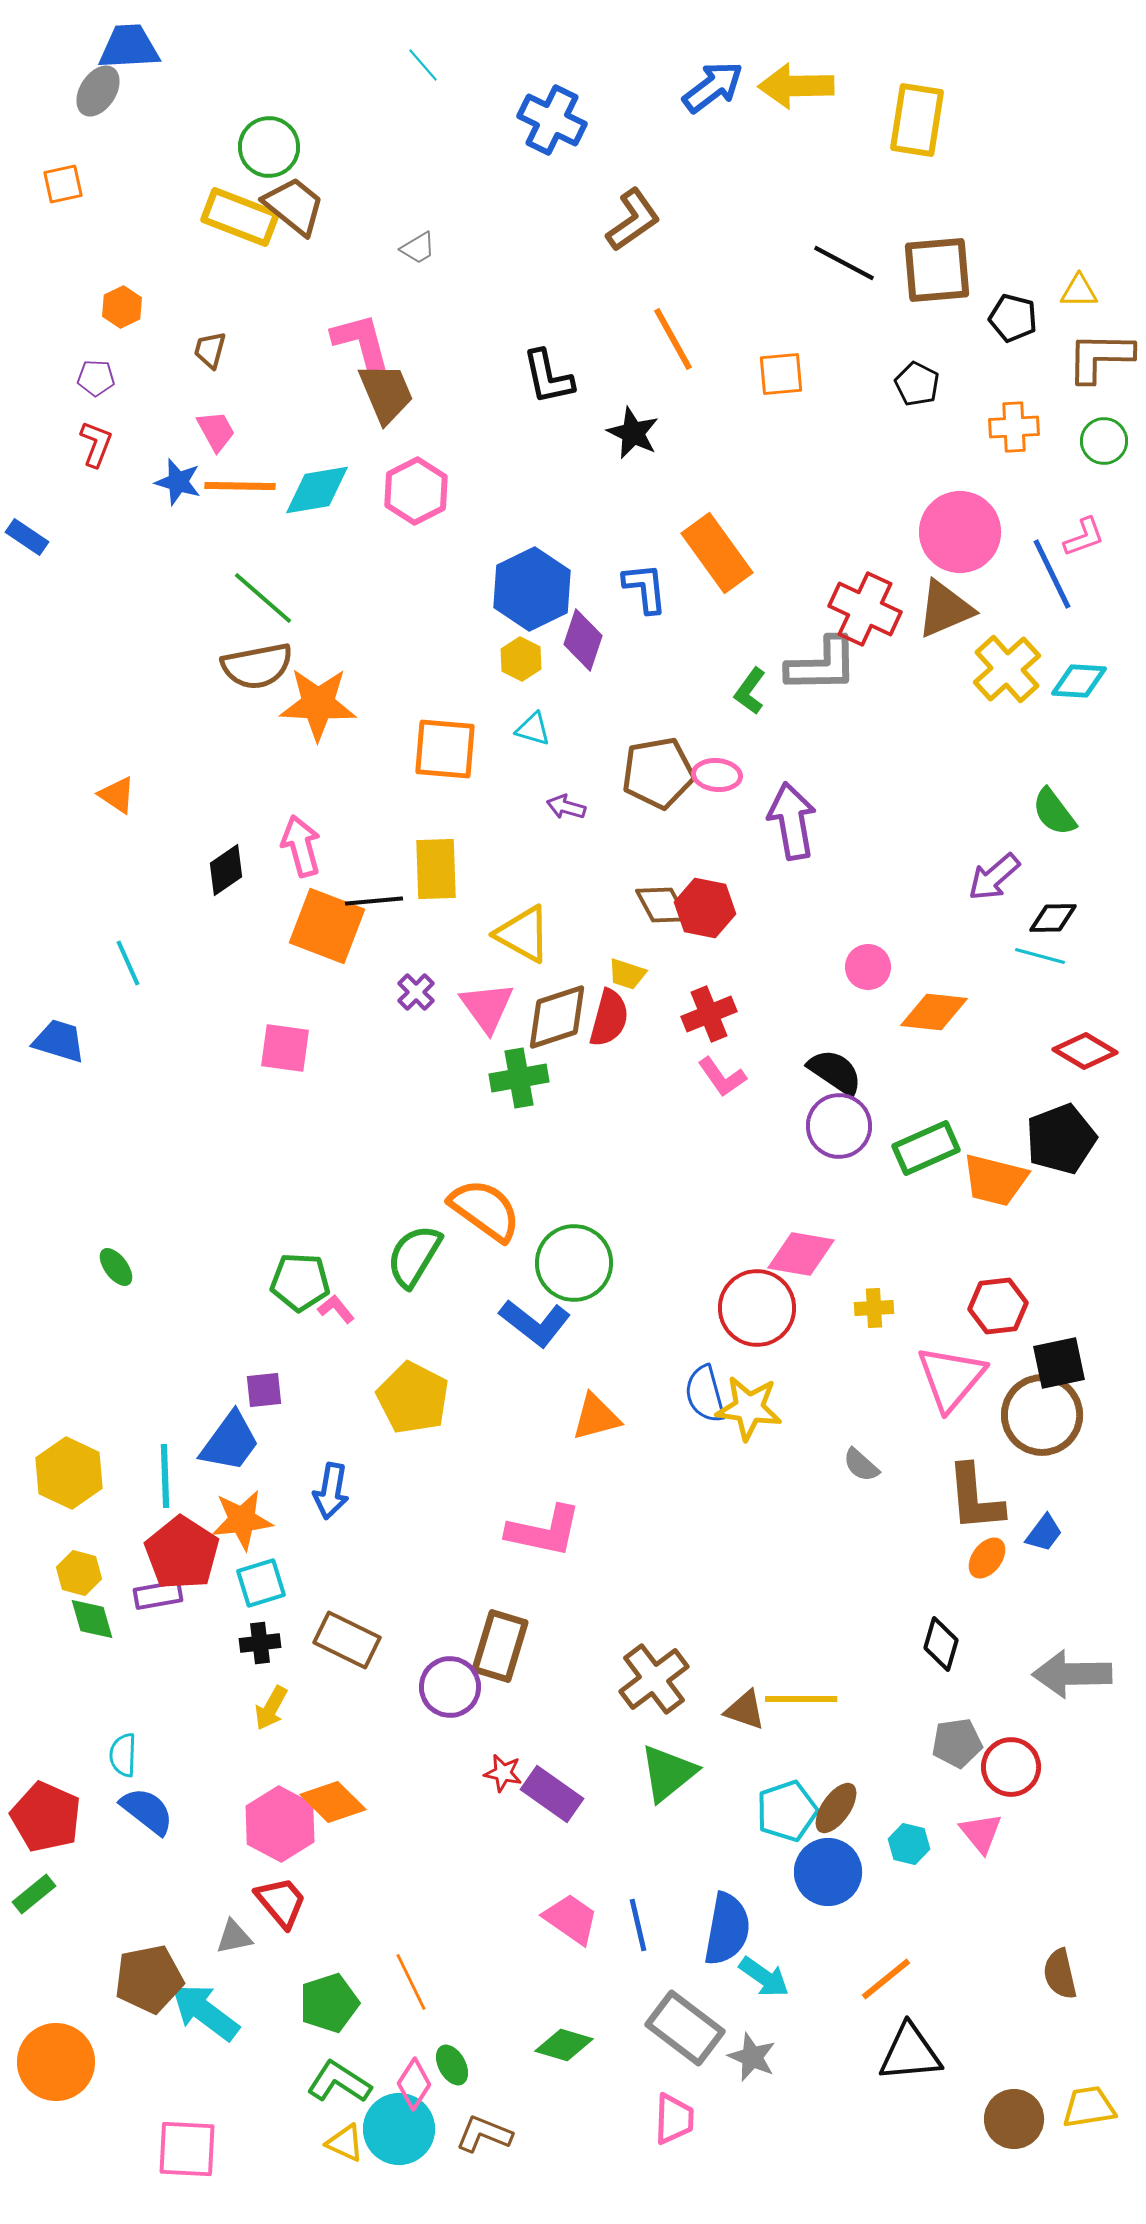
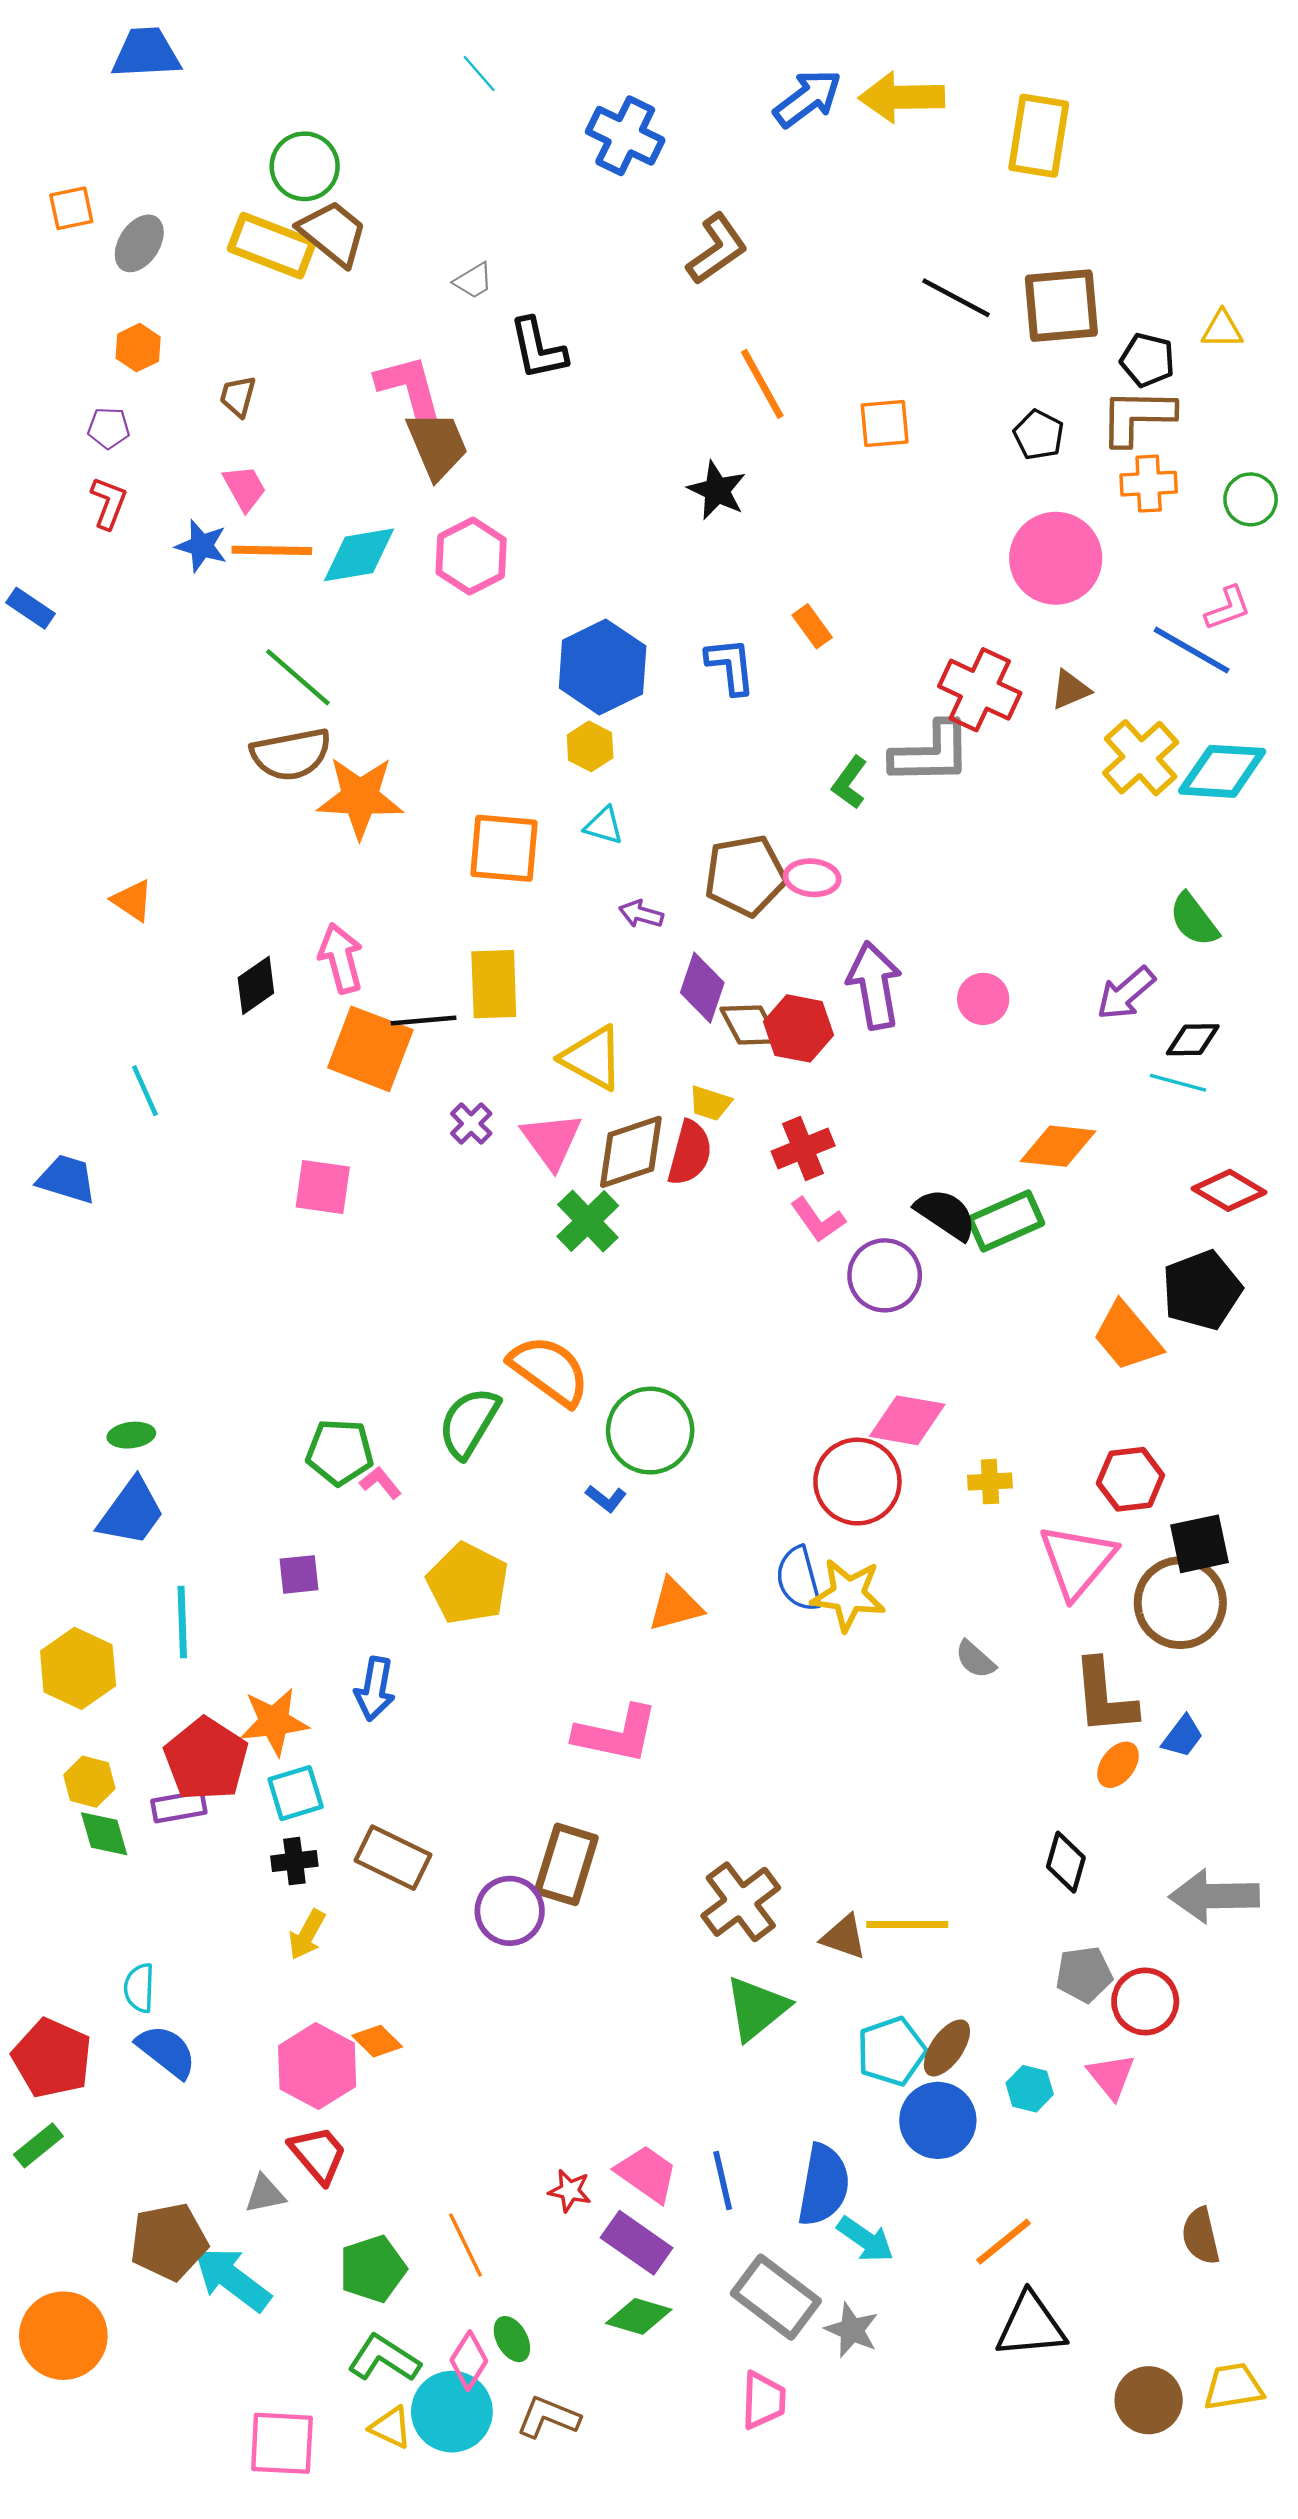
gray ellipse: (98, 91) -> (139, 243), moved
brown L-shape: (1100, 357) -> (1137, 417), moved
black L-shape: (548, 377) -> (538, 349), moved
pink circle: (960, 532) -> (1056, 558), moved
orange rectangle: (717, 553) -> (812, 626), size x0.5
blue line: (1052, 574) -> (1192, 650), turned -34
brown triangle: (945, 609) -> (1070, 690), size x0.6
purple diamond: (583, 640) -> (702, 988), moved
cyan diamond: (1079, 681) -> (1222, 771), size x1.4
purple arrow: (792, 821) -> (874, 985), moved
pink circle: (868, 967) -> (983, 999), moved
green cross: (519, 1078) -> (588, 1221), turned -34
purple circle: (839, 1126) -> (885, 1275), moved
green rectangle: (926, 1148) -> (1006, 1221), moved
orange trapezoid: (995, 1180) -> (1127, 1337), turned 36
green ellipse: (116, 1267) -> (131, 1435), turned -60
blue L-shape: (535, 1323) -> (606, 1499), size x0.5
blue trapezoid: (230, 1442) -> (131, 1512), moved
cyan line: (165, 1476) -> (182, 1622), moved
red star: (503, 1773) -> (570, 2191), moved
purple rectangle: (552, 1794) -> (637, 2243), moved
orange diamond: (333, 1802) -> (377, 2041), size x0.7
pink square: (187, 2149) -> (282, 2443), moved

